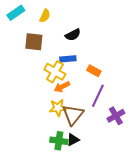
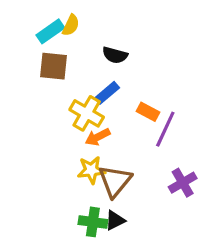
cyan rectangle: (16, 13) -> (50, 31), moved
black semicircle: (73, 35) -> (115, 55), turned 42
blue rectangle: (68, 59) -> (107, 93), turned -35
purple line: (98, 96) -> (165, 129), moved

